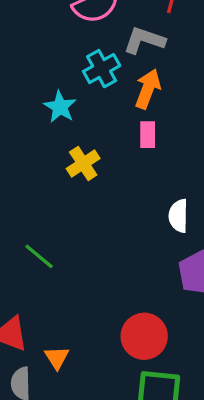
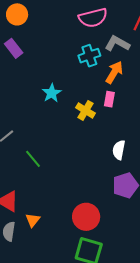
cyan star: (60, 107) -> (52, 93), moved
yellow cross: (83, 164) -> (86, 110), moved, turned -36

